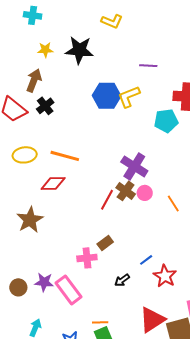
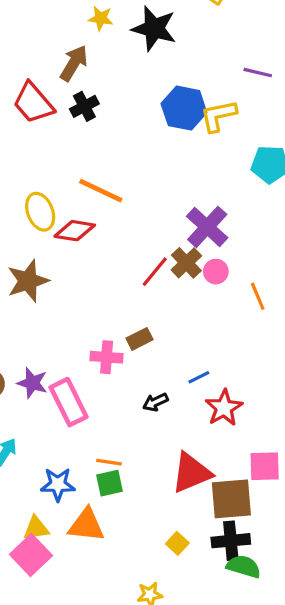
yellow ellipse: (25, 155) -> (40, 212), moved, turned 65

